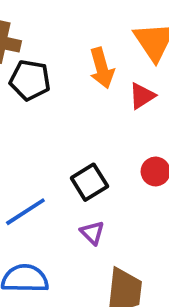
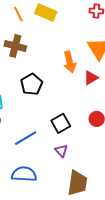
black pentagon: (30, 80) -> (32, 84), moved, turned 30

